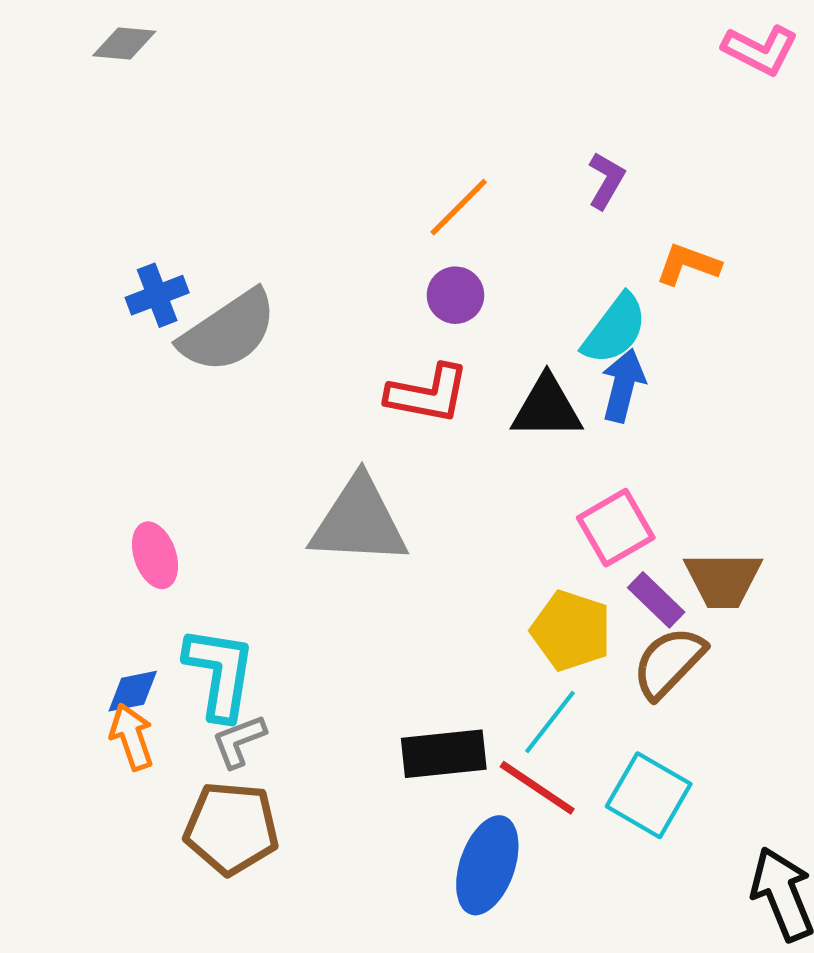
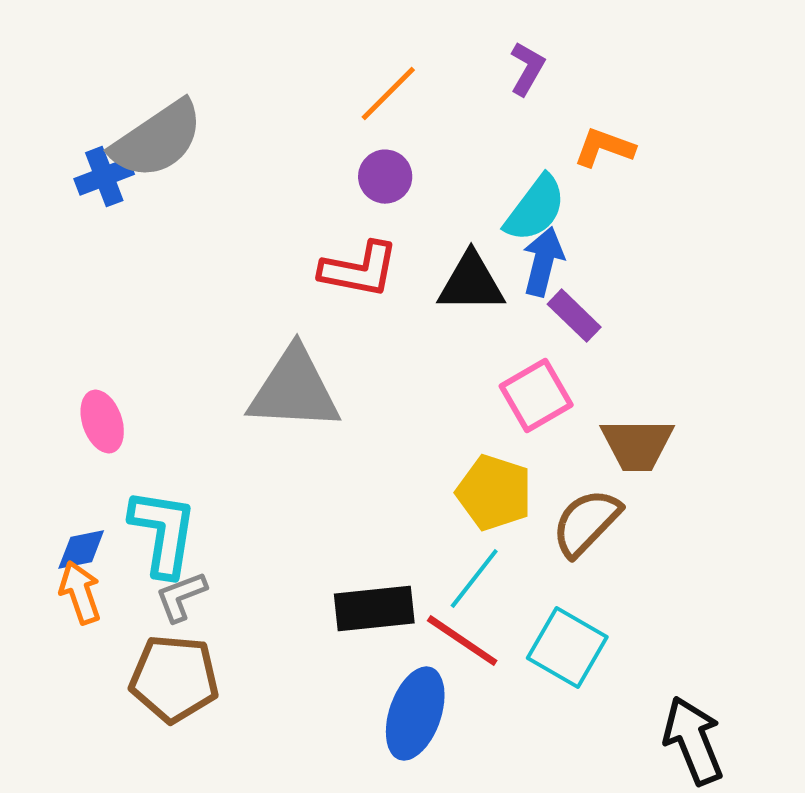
gray semicircle: (228, 331) -> (157, 140), moved
purple rectangle: (656, 600) -> (574, 316), moved

